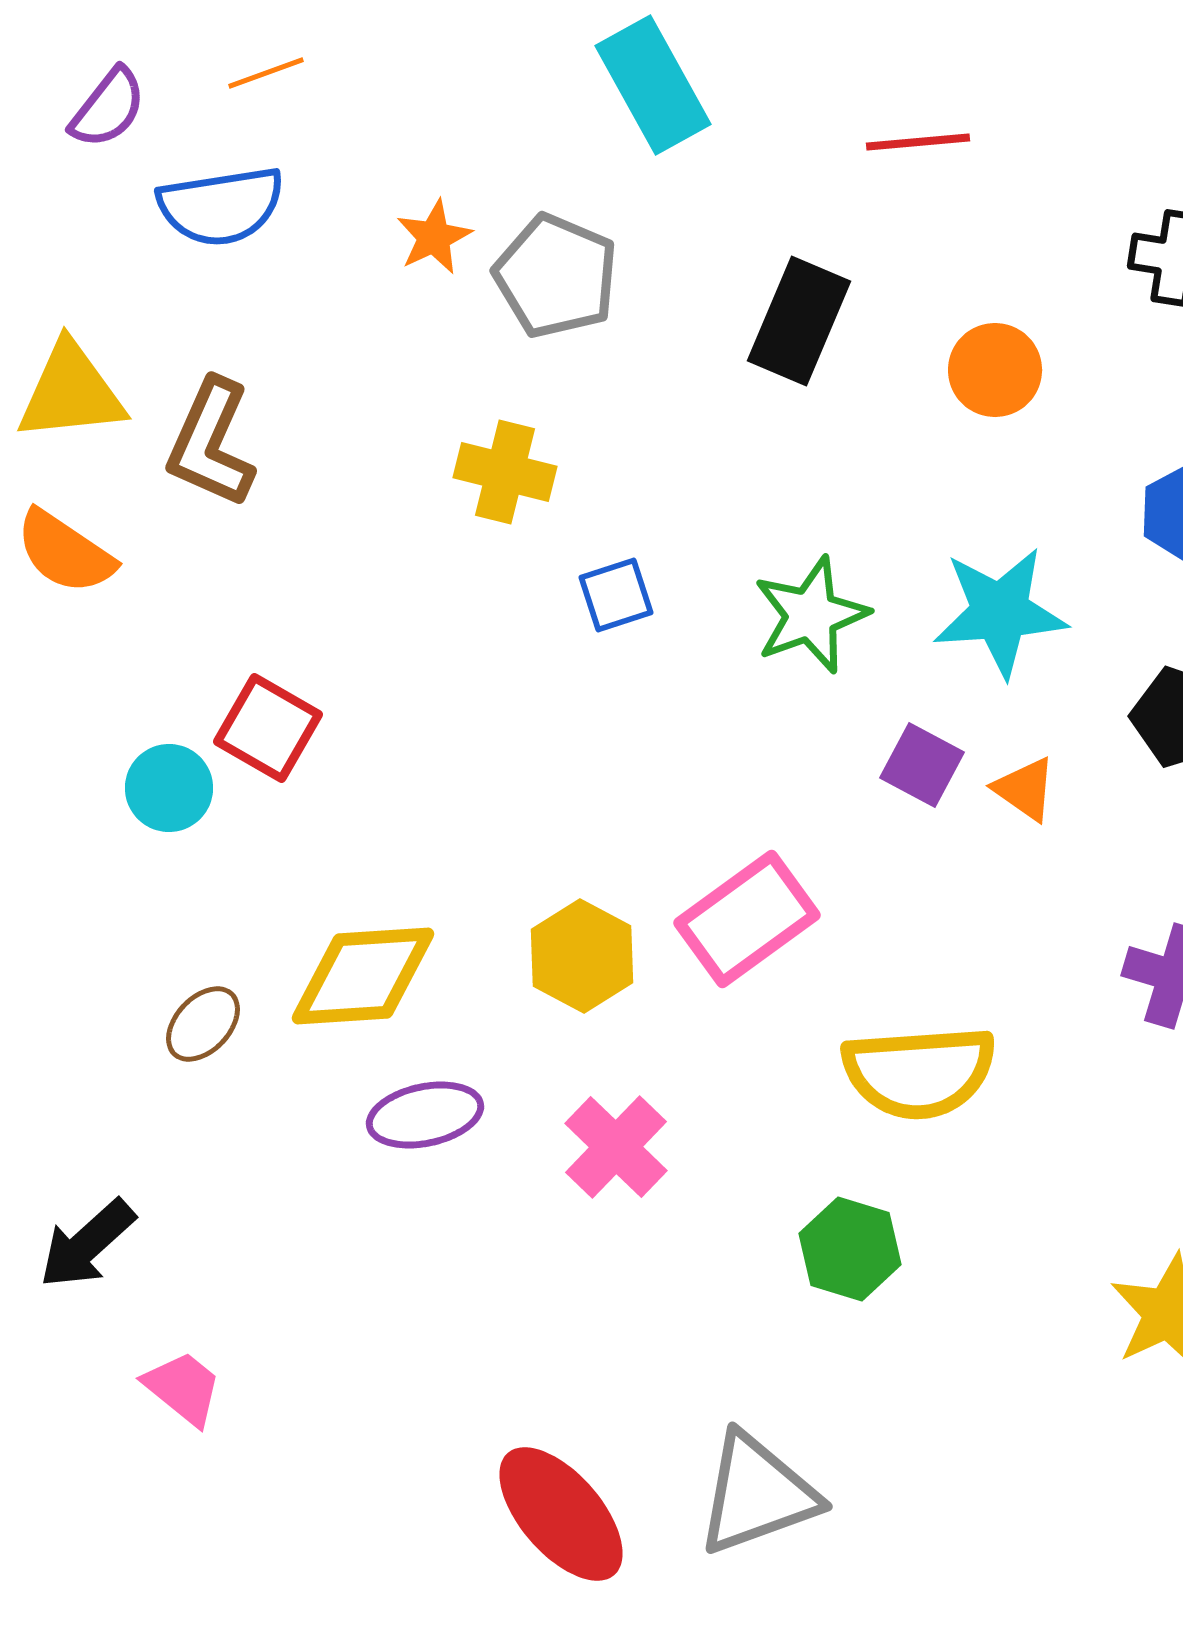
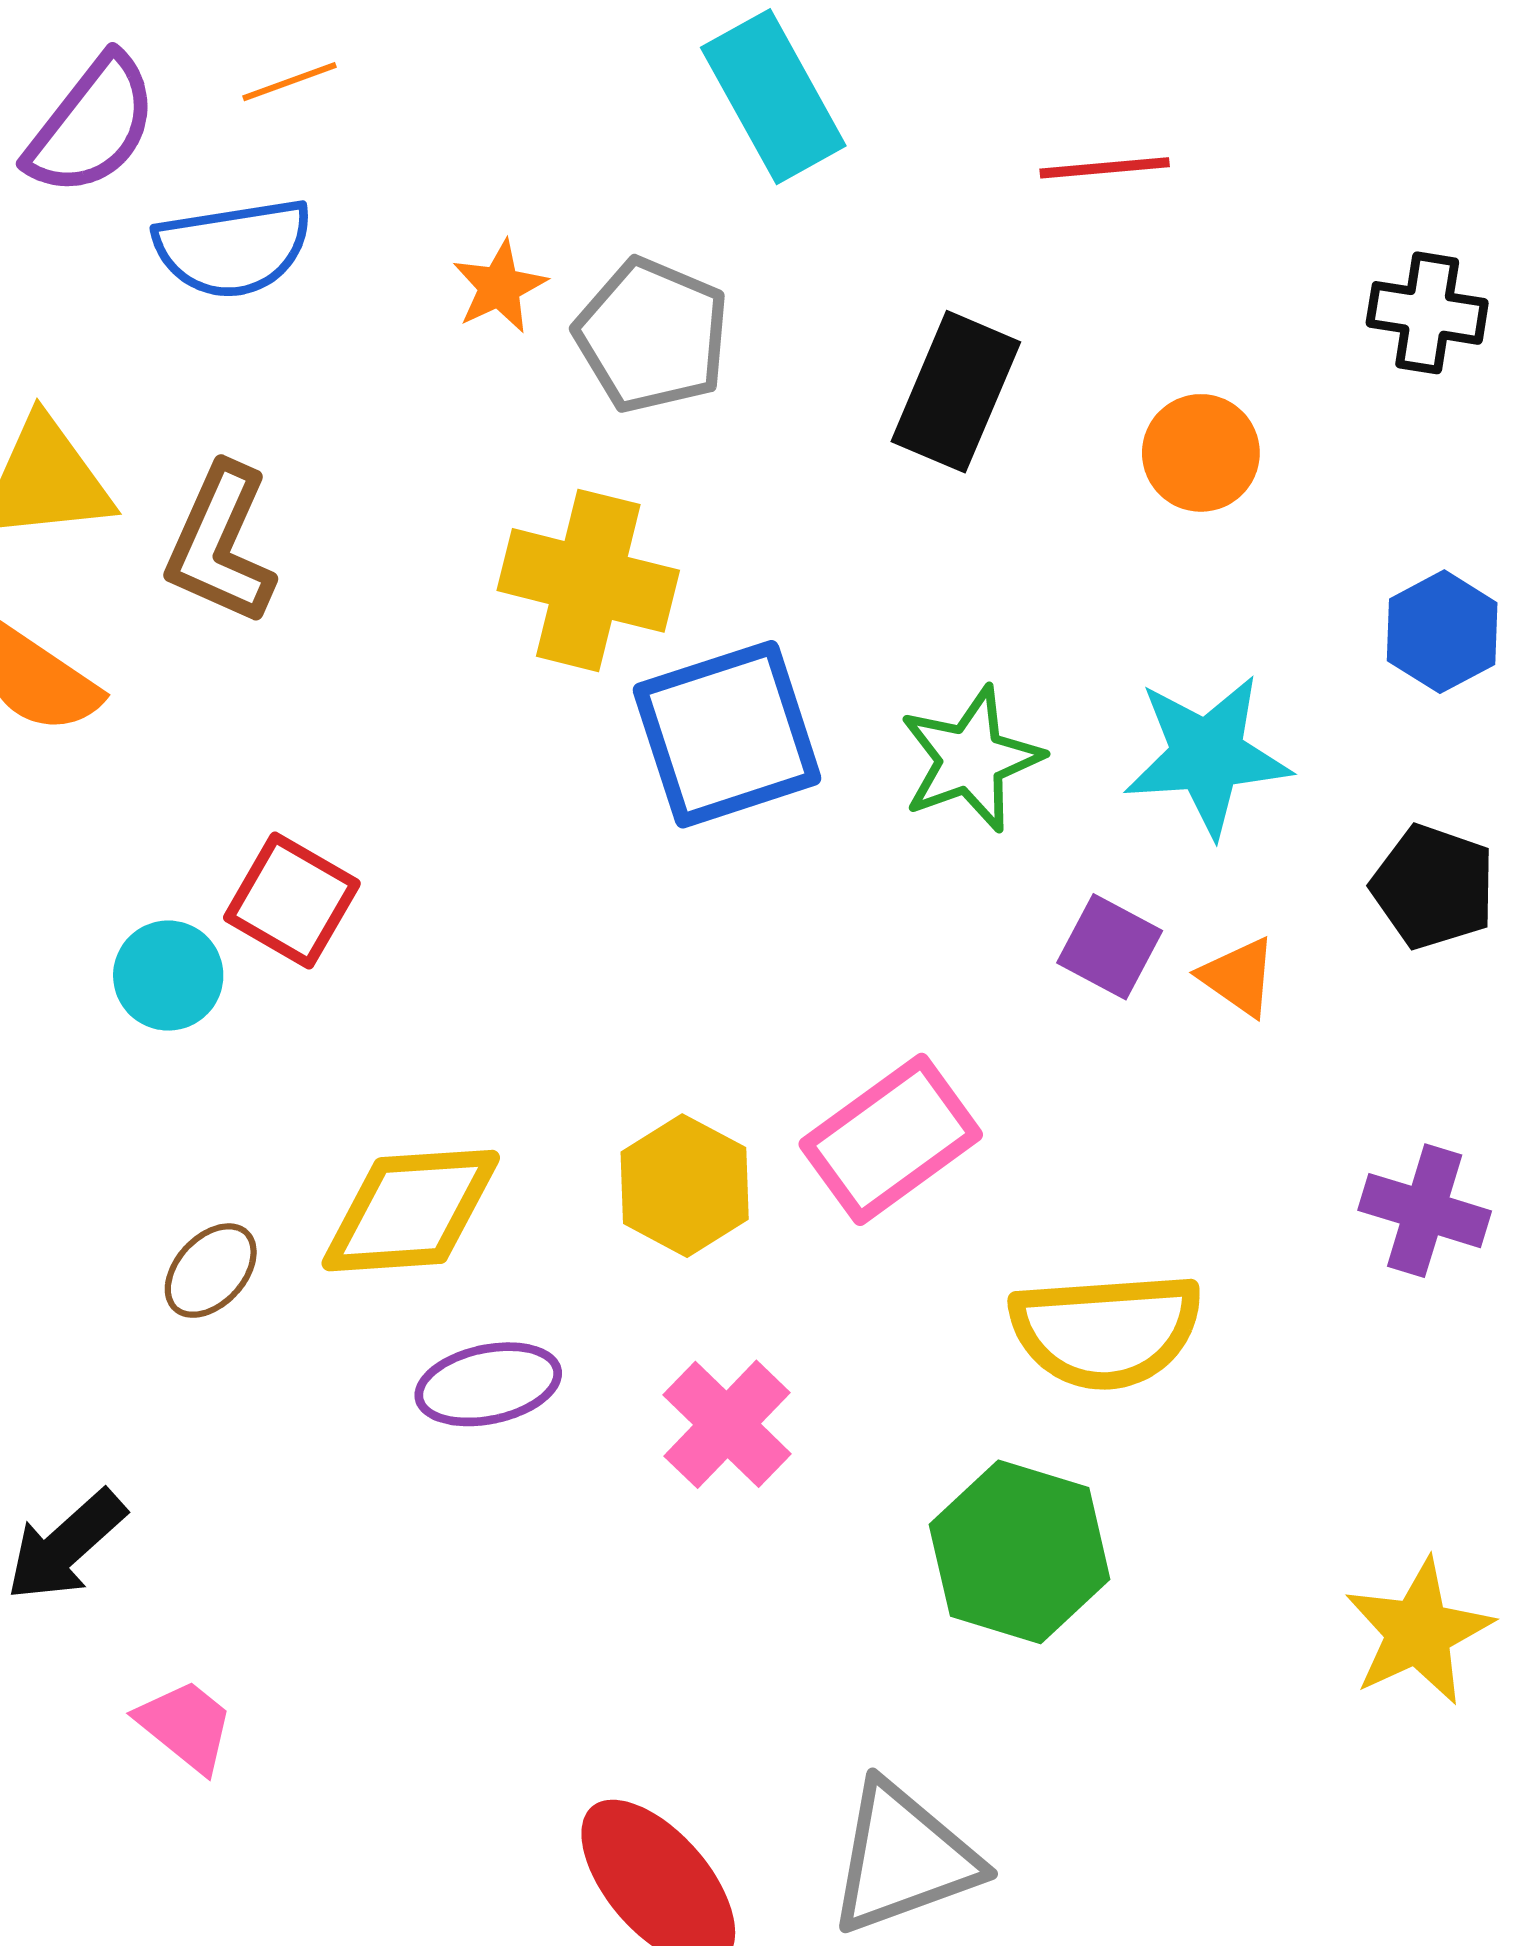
purple semicircle: (108, 108) -> (92, 125), size x1.4
yellow cross: (505, 472) -> (588, 580), size x1.4
blue square: (616, 595) -> (727, 734), size x2.0
green hexagon: (850, 1249) -> (1020, 1552), size x1.4

